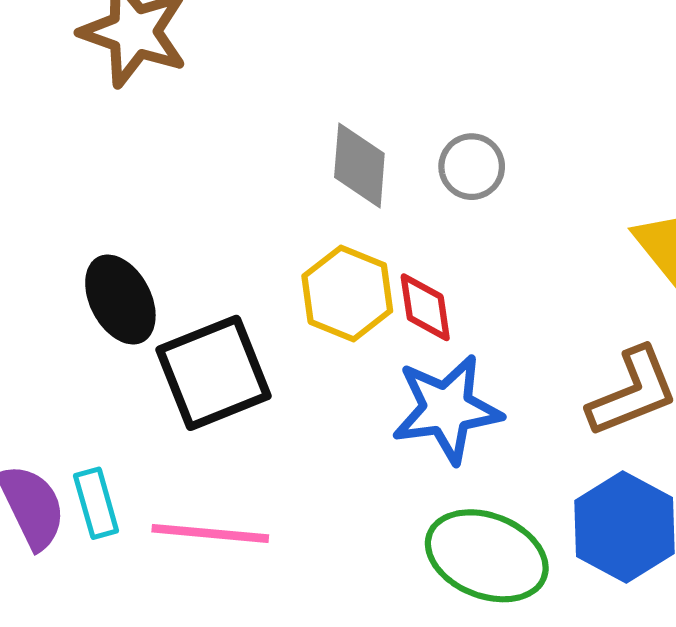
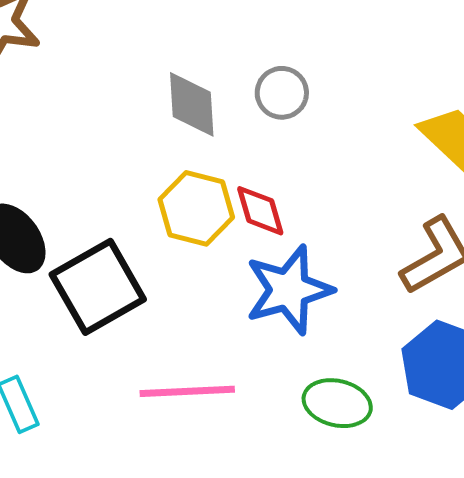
pink line: (210, 533) -> (187, 391), moved
green ellipse: (487, 556) -> (337, 403), size x0.7

